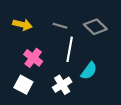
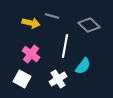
yellow arrow: (22, 25) -> (31, 23), moved
gray line: (60, 26) -> (52, 16), moved

